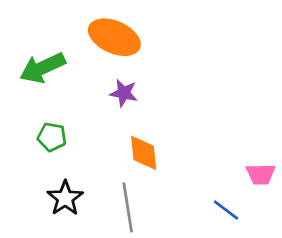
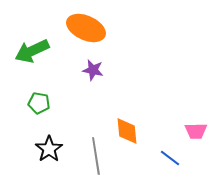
orange diamond: (144, 153) -> (127, 131), moved

